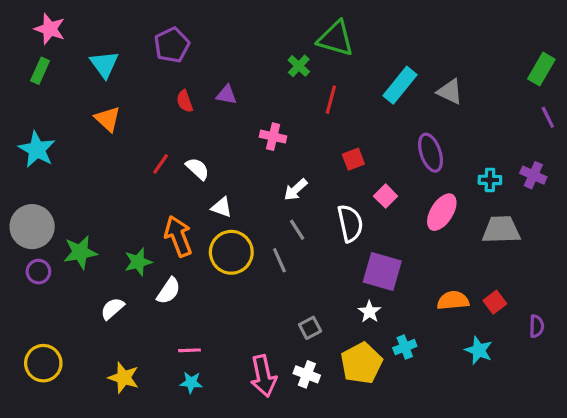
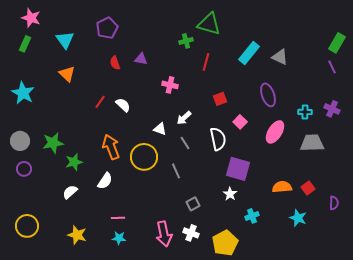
green cross: (299, 66) -> (186, 41), turned 32
purple line: (548, 117) -> (332, 67), moved
white triangle: (222, 207) -> (160, 129), moved
gray circle: (32, 227) -> (20, 141), size x0.7
green star: (80, 252) -> (53, 143), moved
gray line: (279, 260) -> (176, 171), moved
green star: (138, 262) -> (74, 162), moved
yellow pentagon: (361, 363) -> (225, 243), moved

